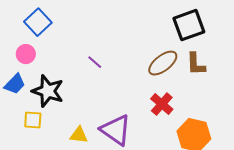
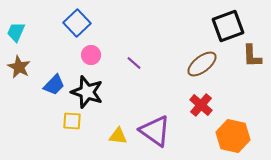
pink circle: (26, 54) -> (91, 55), moved
brown L-shape: (196, 64) -> (252, 56), moved

